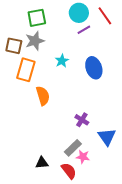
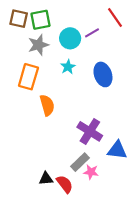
cyan circle: (79, 13) -> (70, 38), moved
brown square: (14, 46) -> (19, 19), moved
purple cross: (82, 120) -> (90, 131), size x1.6
blue triangle: (107, 137) -> (117, 150), turned -48
red semicircle: (69, 171) -> (65, 184), moved

